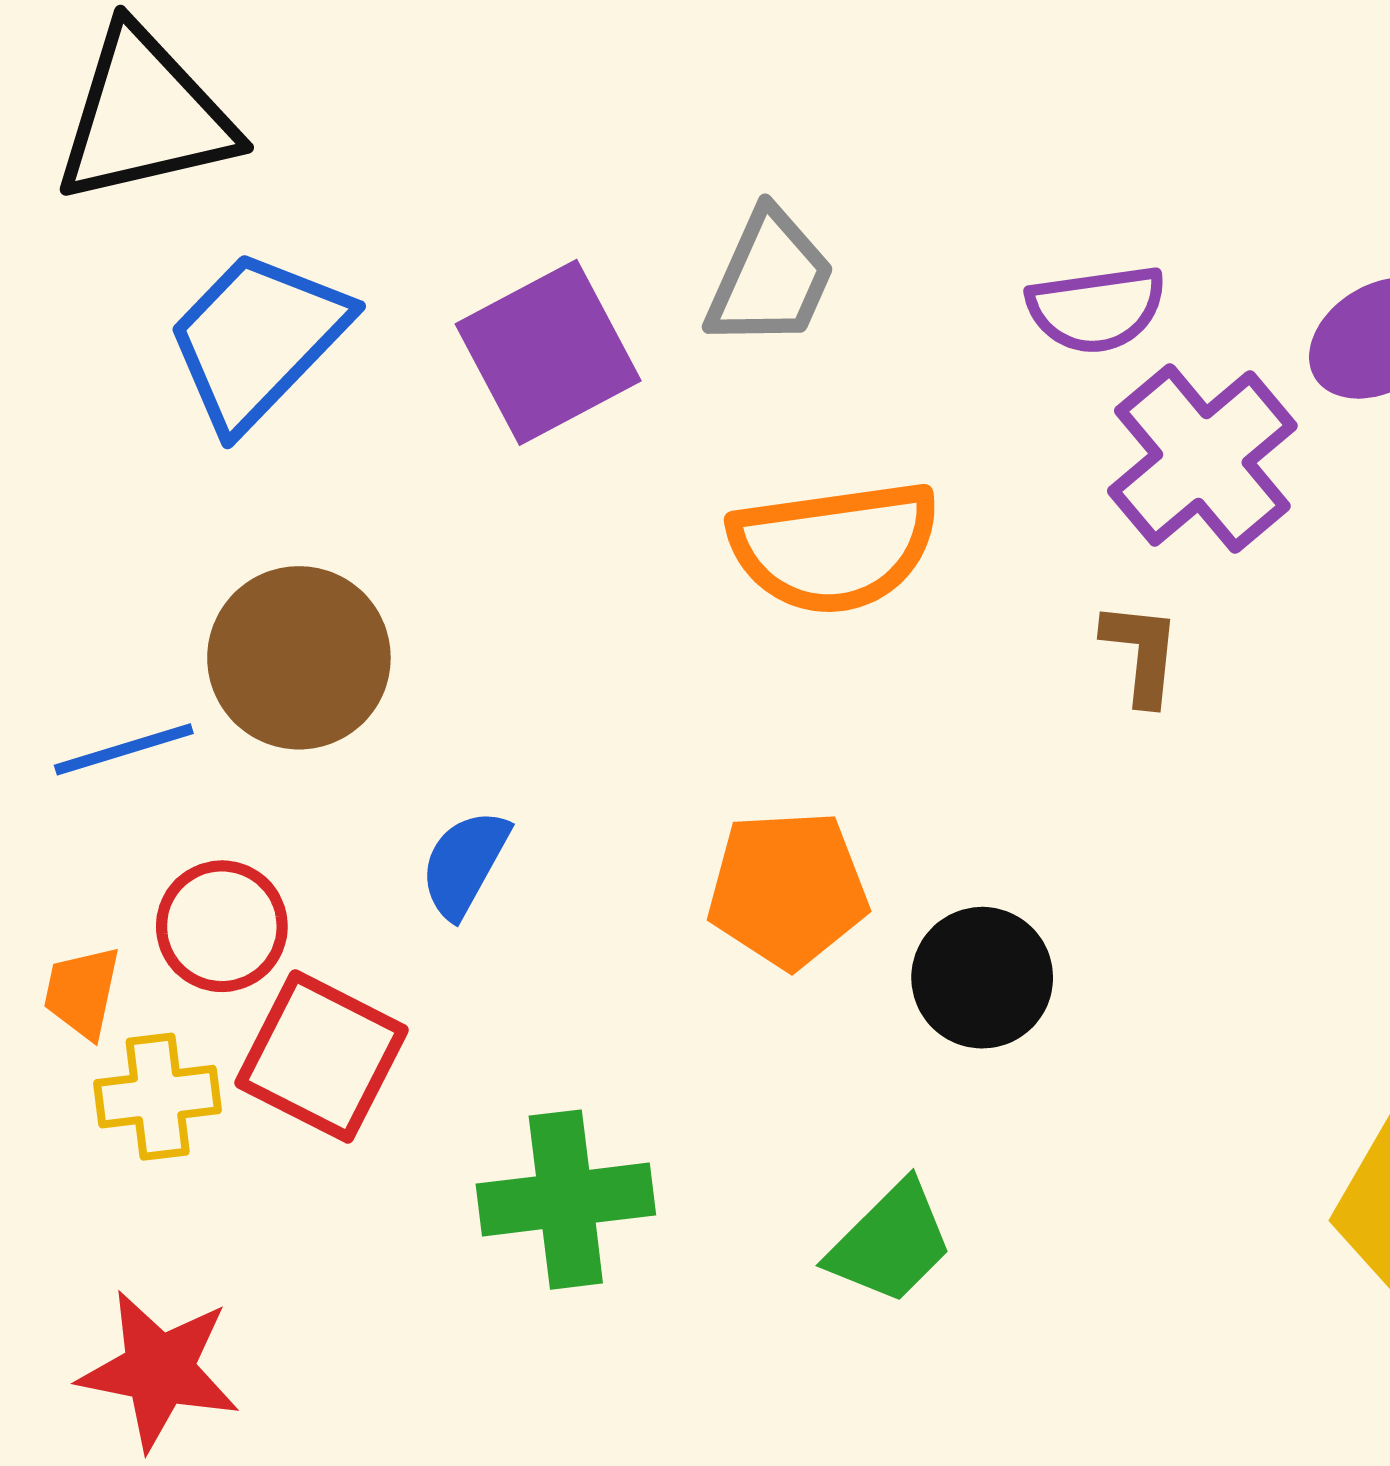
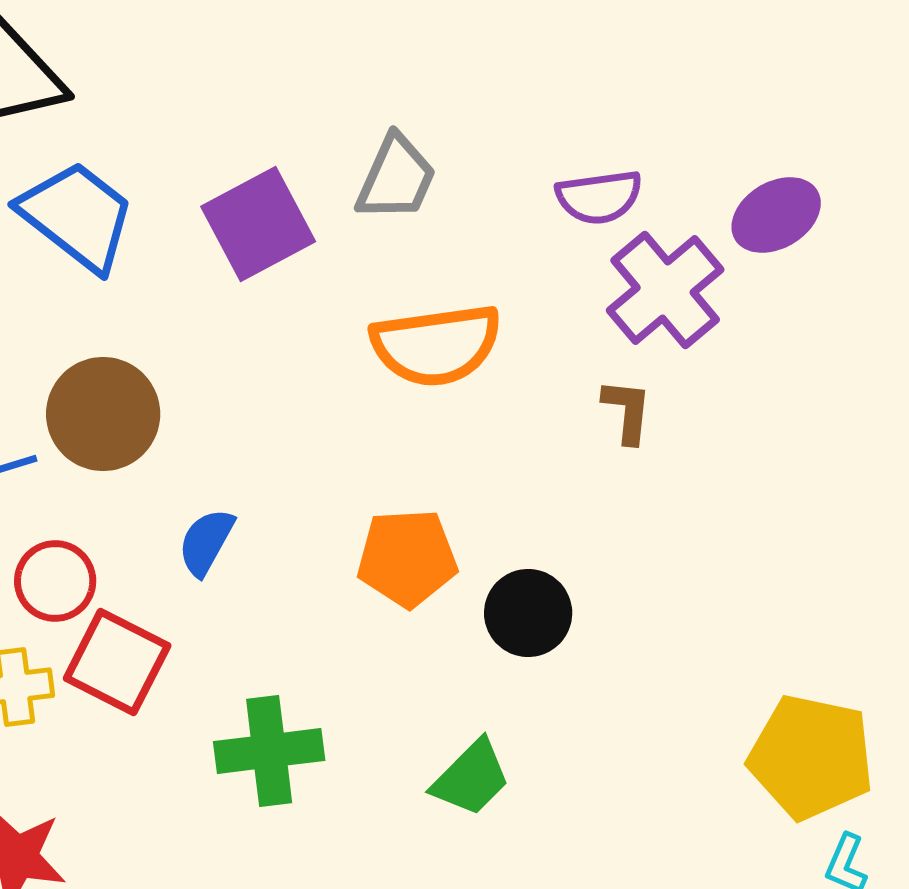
blue trapezoid: (257, 340) -> (77, 216), turned 84

